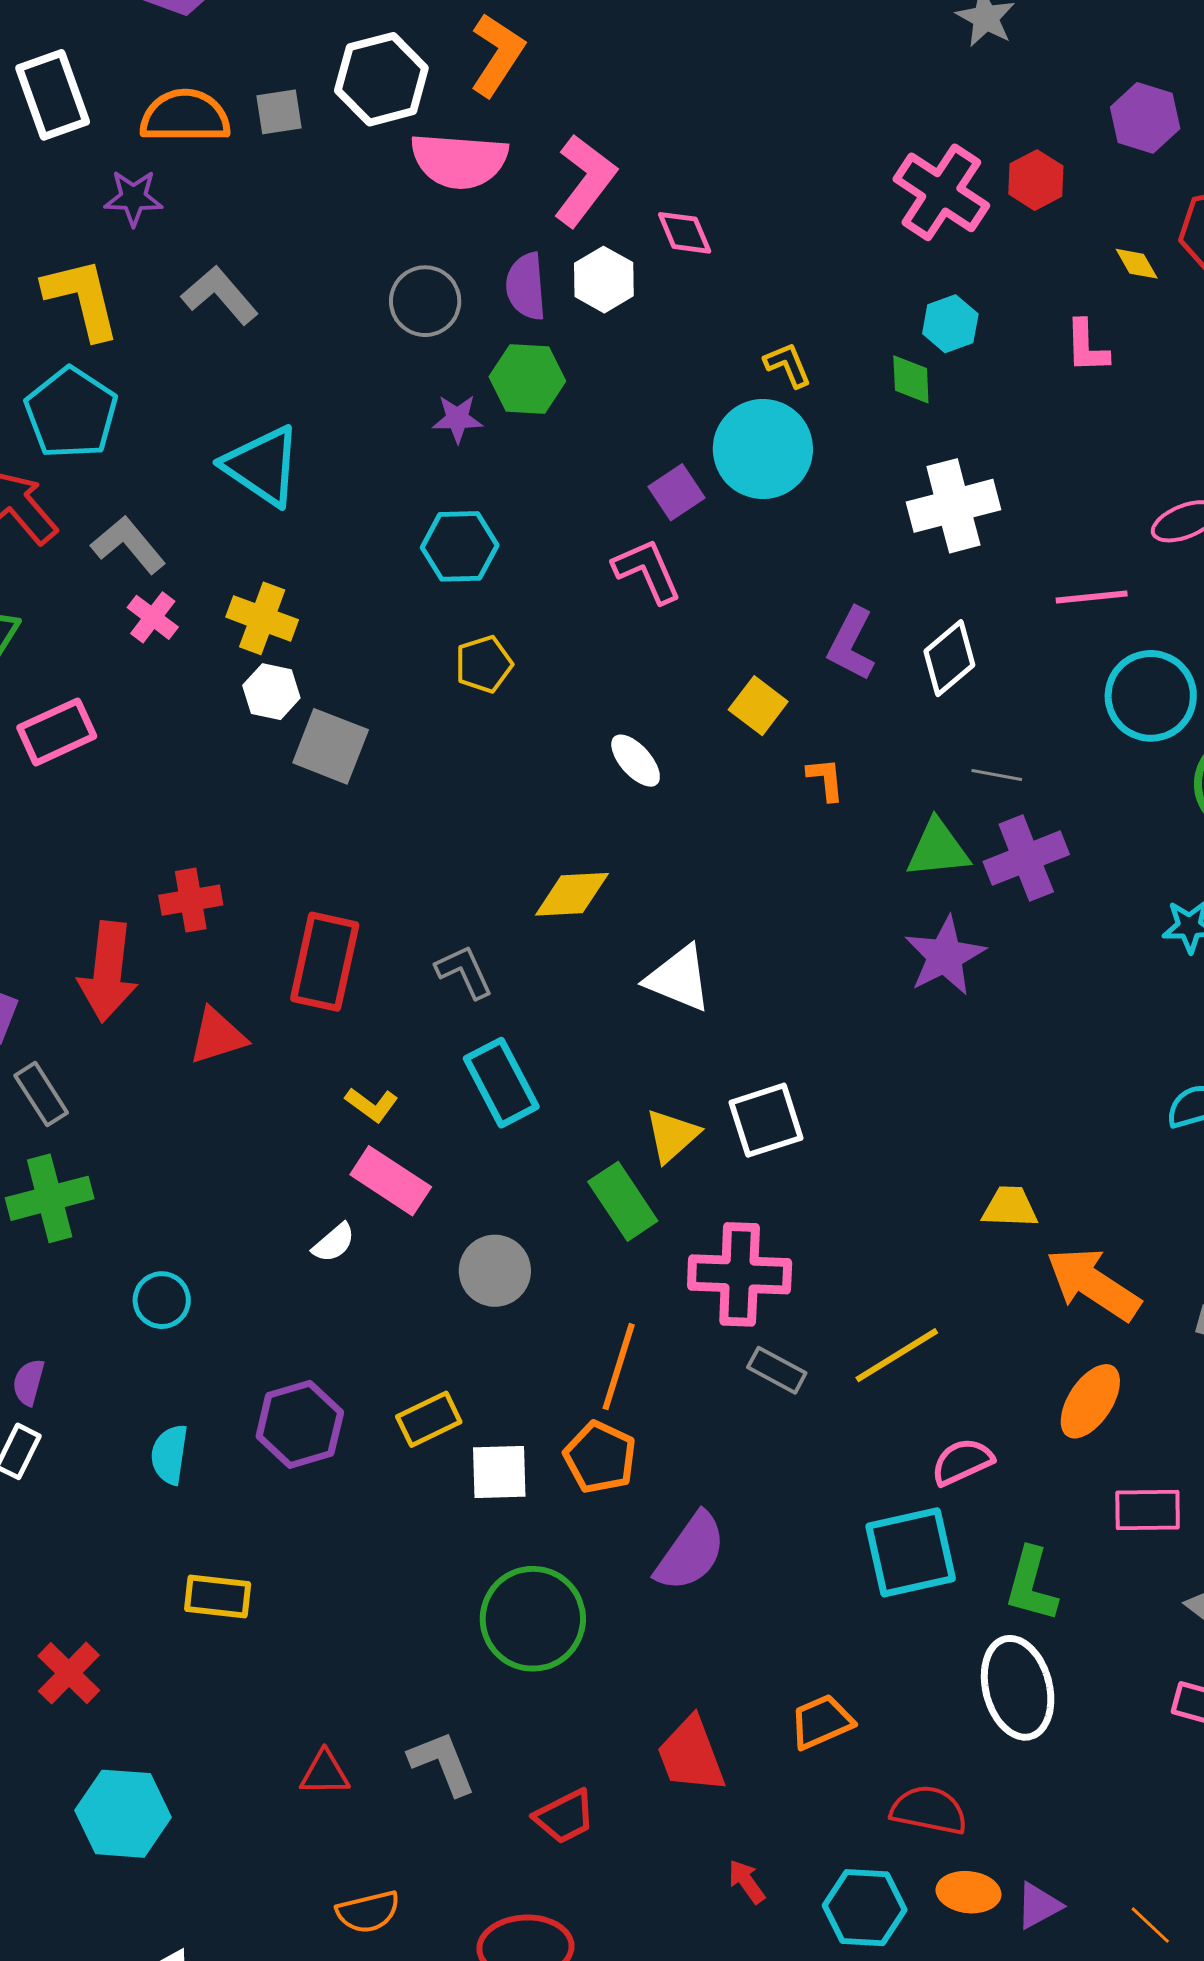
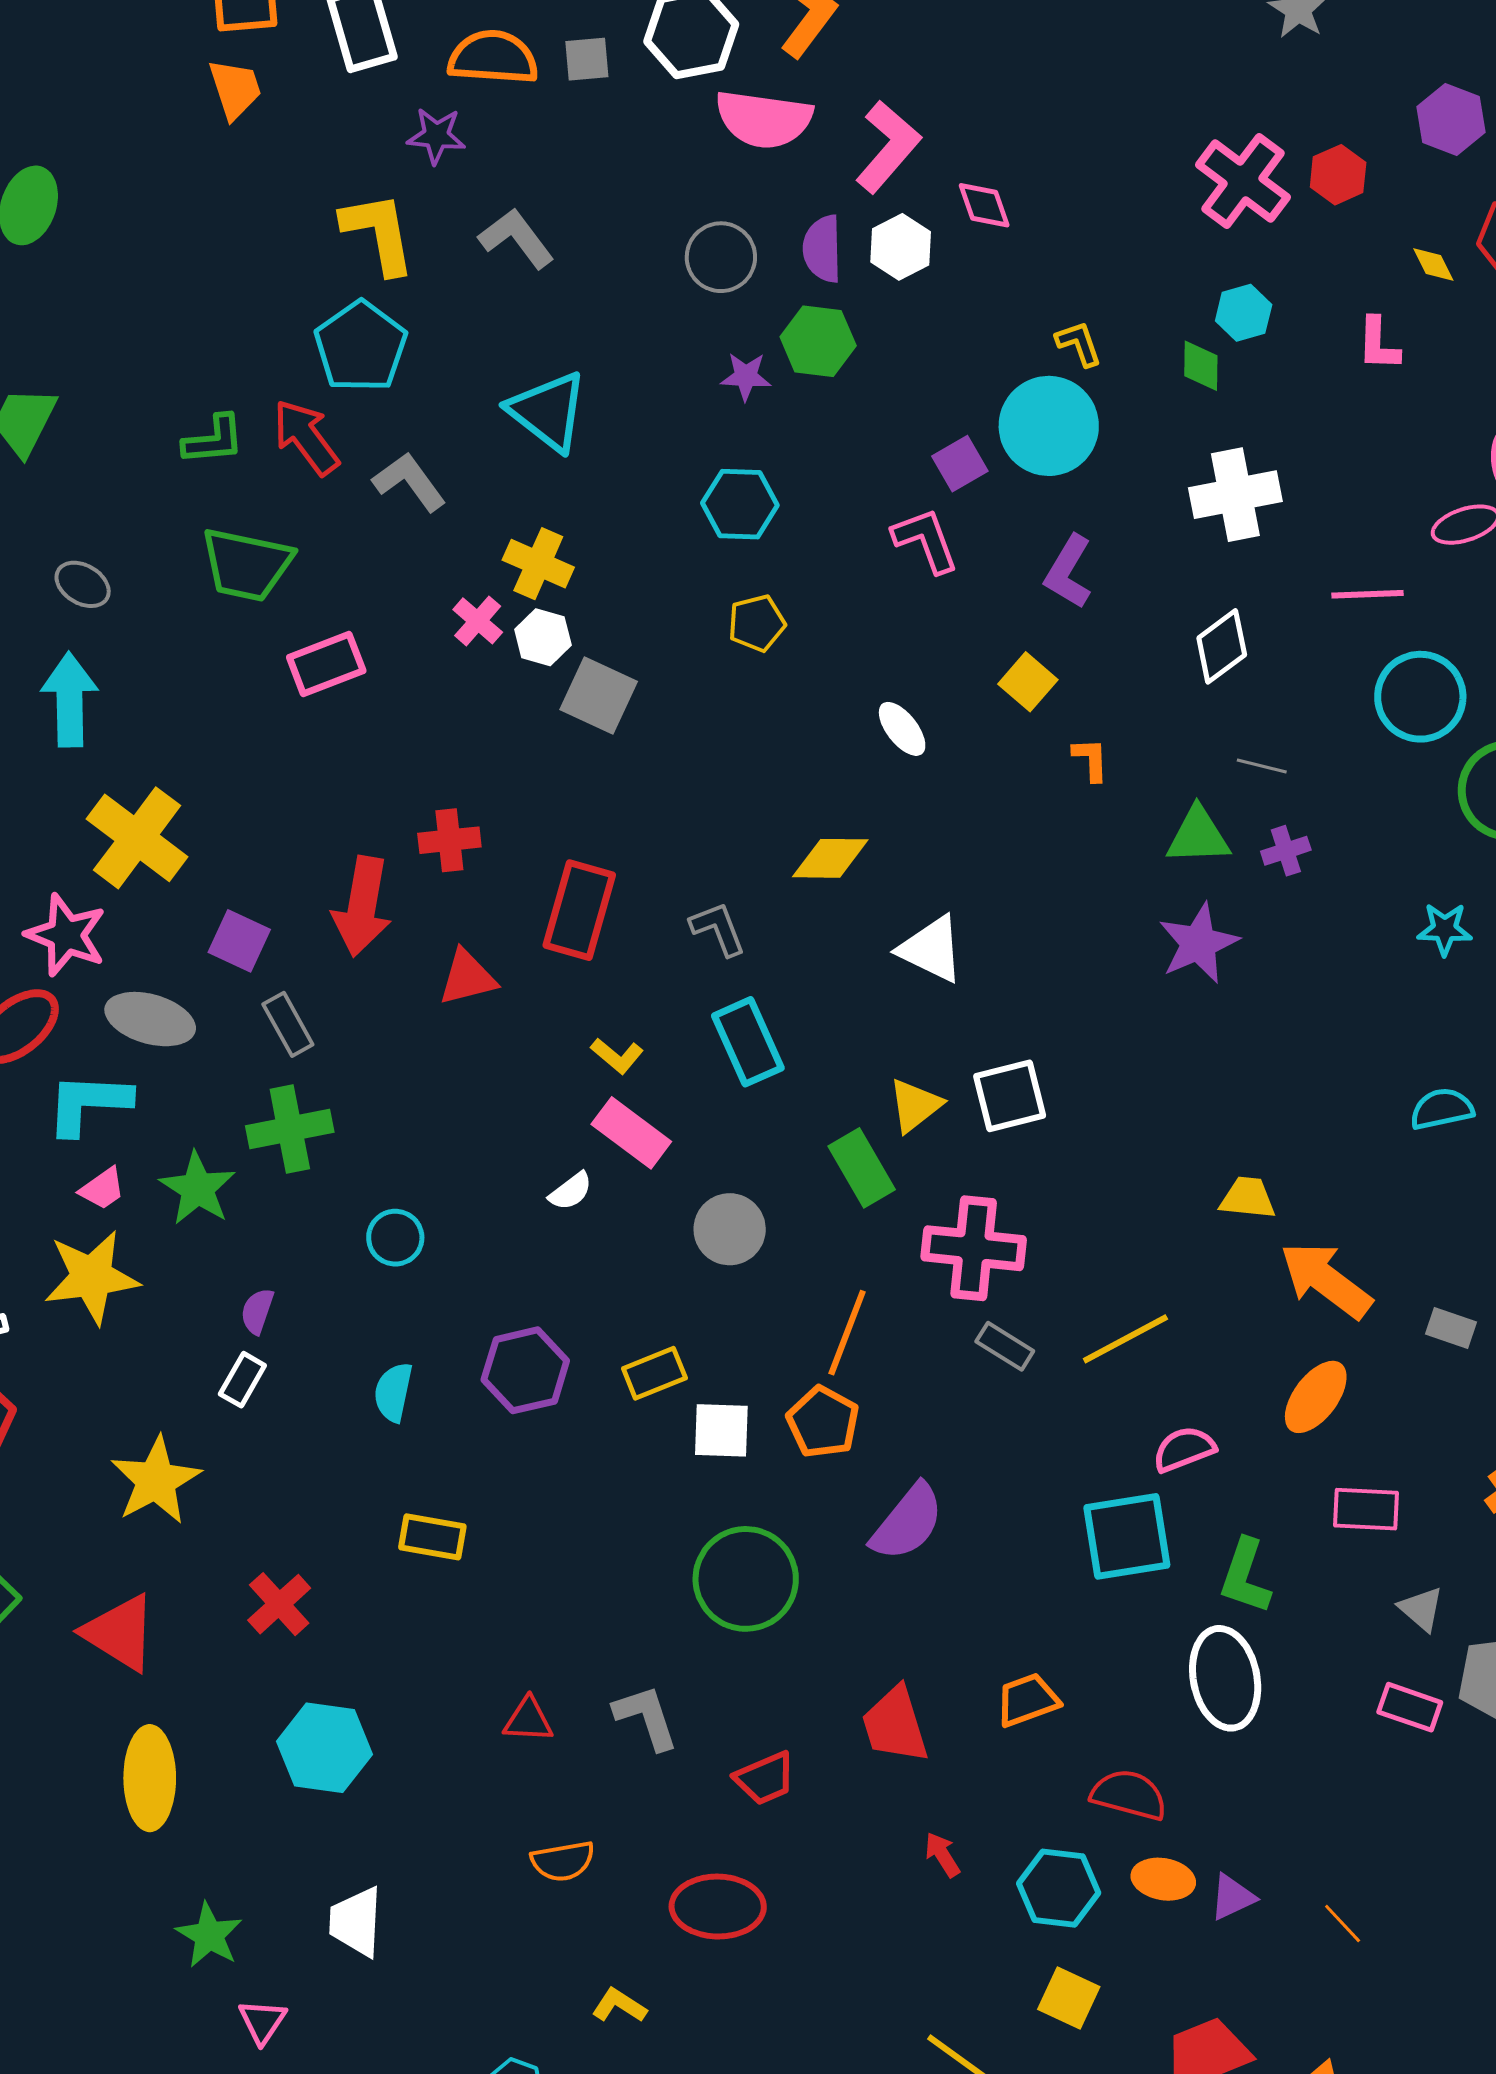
pink cross: (153, 617) -> (478, 621), moved
purple L-shape: (851, 644) -> (1068, 572), moved
purple cross: (1026, 858) -> (1286, 851), size x0.6

